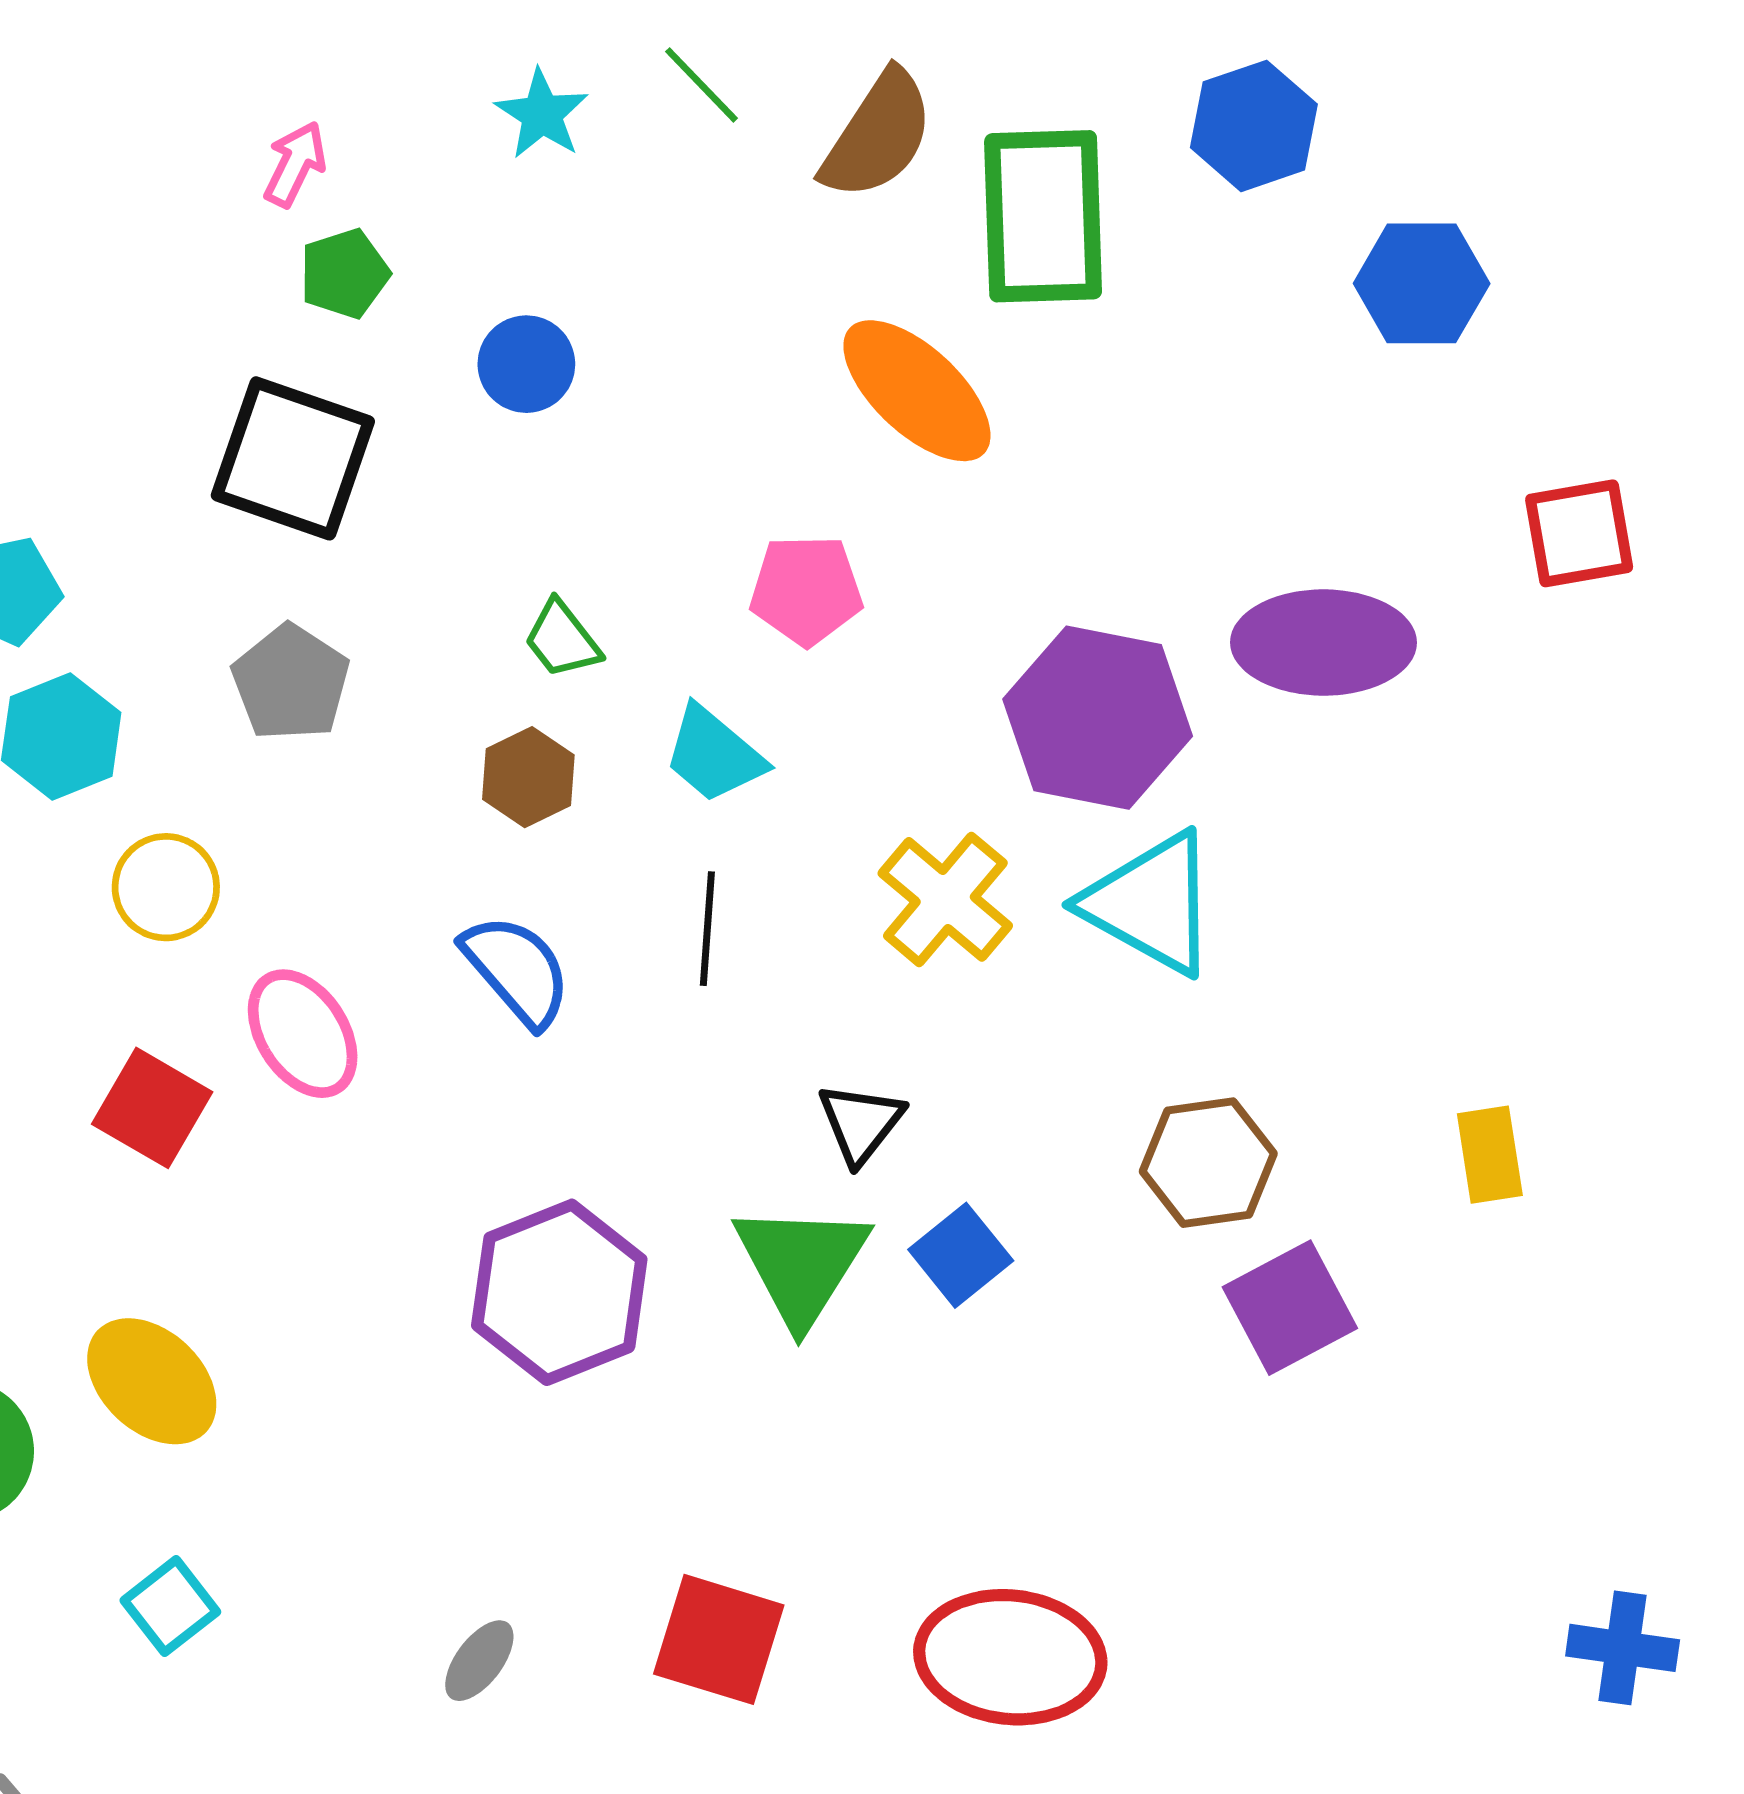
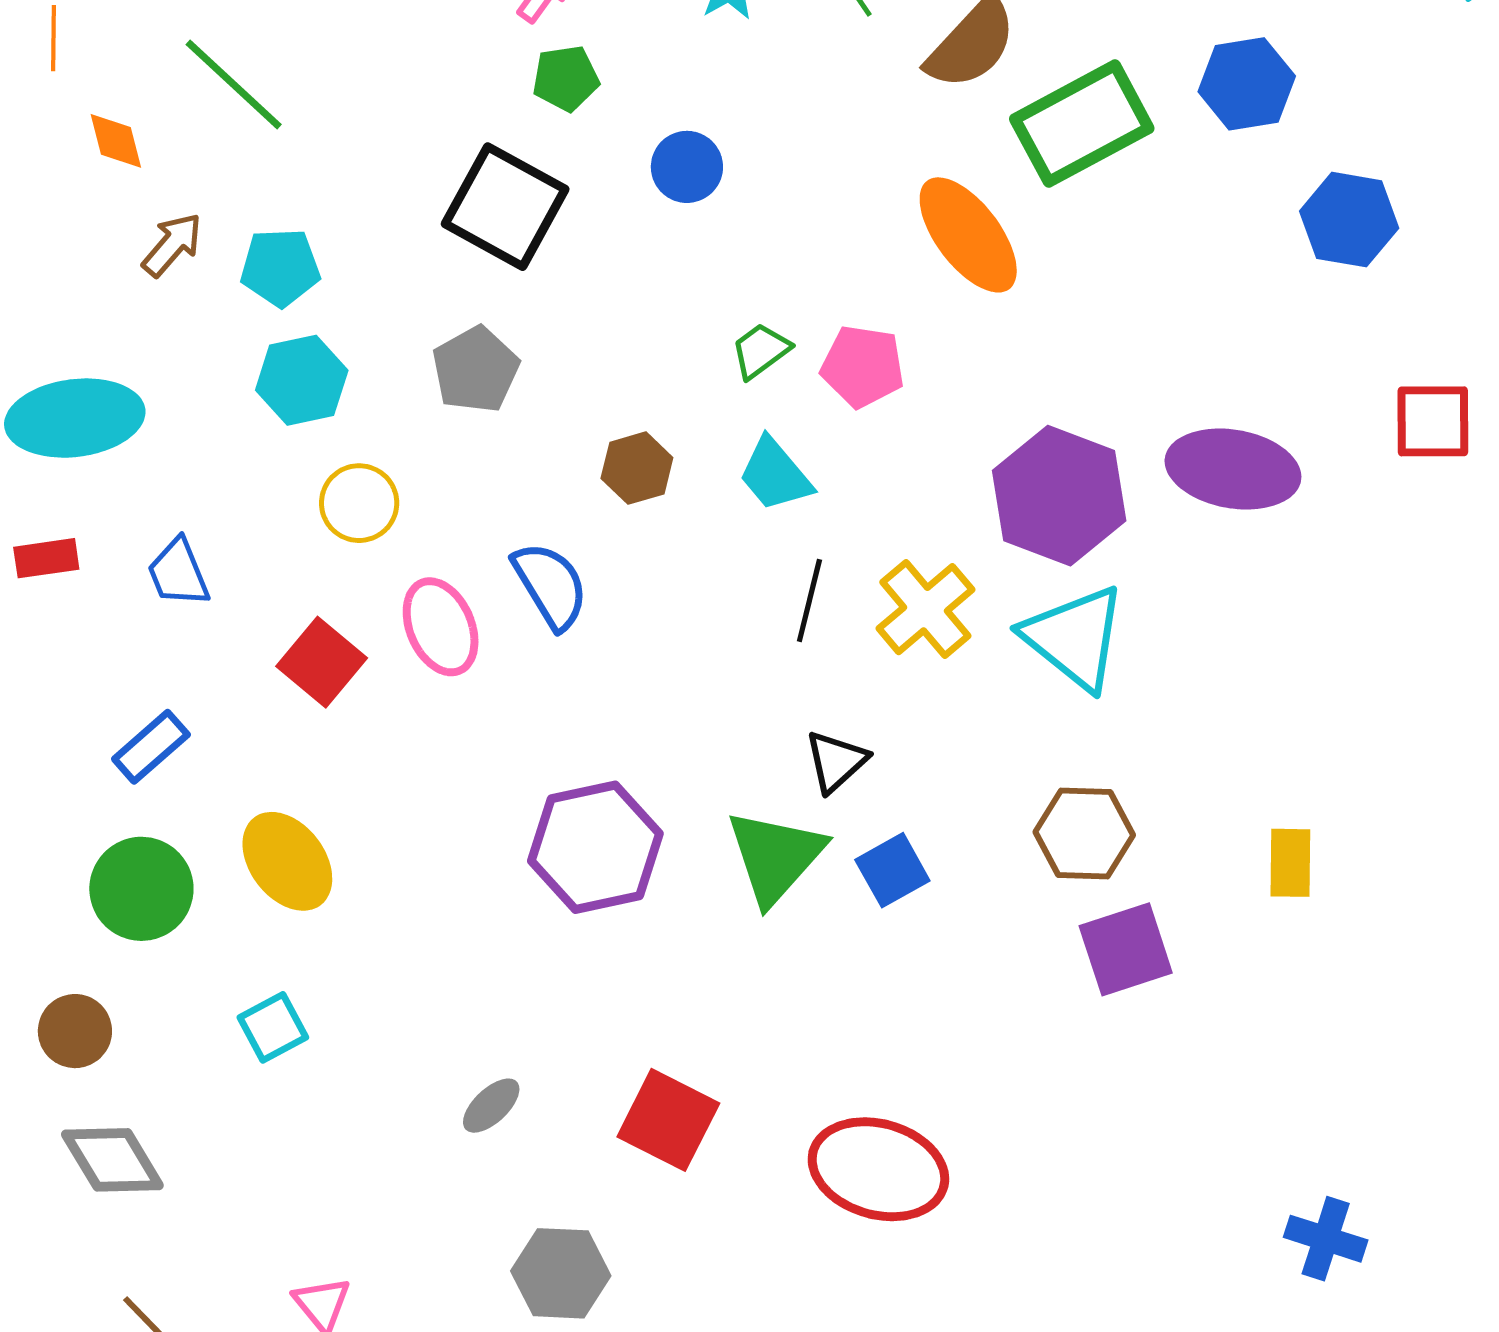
green rectangle: (1043, 216) -> (1082, 124), turned 54
green trapezoid: (562, 639) -> (761, 351), moved, turned 82
black line: (707, 929) -> (809, 600), moved
blue semicircle: (517, 970) -> (550, 585), moved

